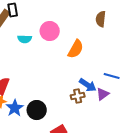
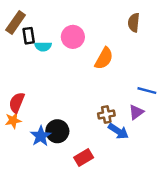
black rectangle: (13, 10) -> (29, 36), moved
blue arrow: (88, 85) -> (118, 131), moved
blue star: (15, 108) -> (41, 136), moved

